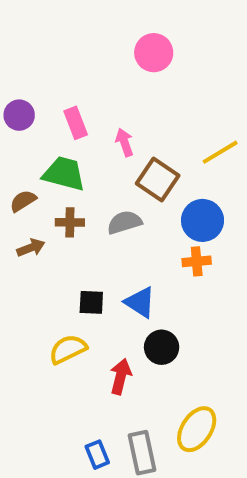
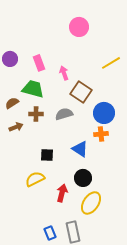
yellow line: (220, 152) -> (111, 63), moved
blue triangle: (140, 302) -> (80, 149), moved
yellow ellipse: (197, 429) -> (91, 203), moved

